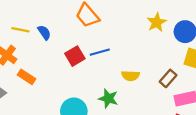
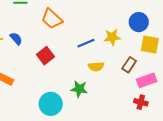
yellow star: (157, 22) -> (112, 37), moved, turned 30
blue line: (100, 52) -> (86, 43), moved

